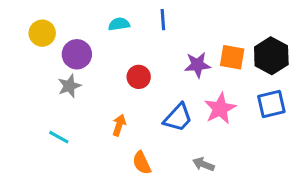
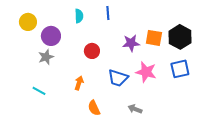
cyan semicircle: (119, 24) -> (79, 16), turned 96
pink star: (220, 109) -> (146, 72), turned -30
blue trapezoid: (178, 118) -> (118, 78), turned 65

